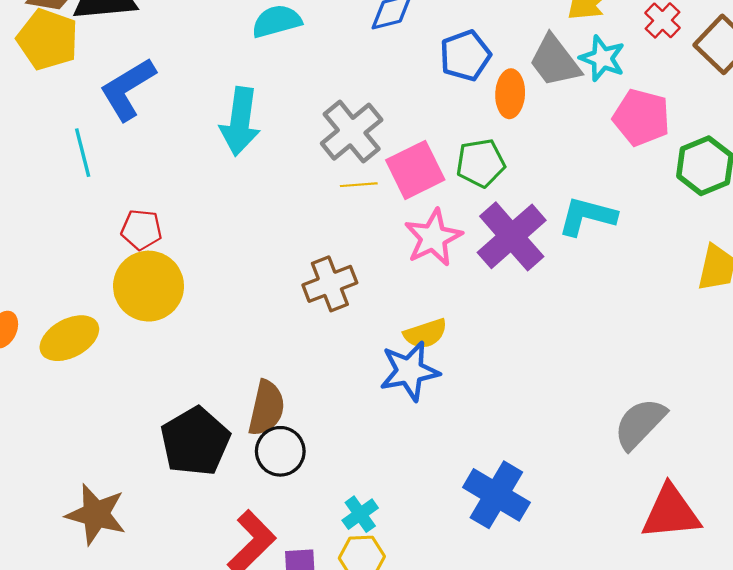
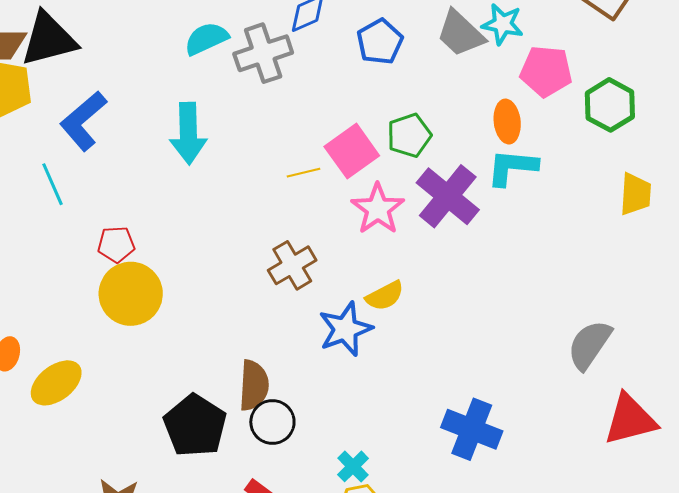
orange ellipse: (510, 94) -> (507, 122), moved
gray cross: (352, 132) -> (263, 53), moved, turned 30
yellow ellipse: (69, 338) -> (56, 383), moved
blue star: (409, 371) -> (345, 329), moved

